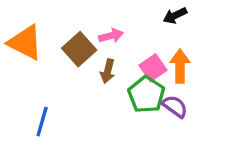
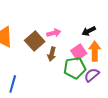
black arrow: (175, 16) -> (89, 31), moved
green pentagon: (146, 95) -> (75, 68), turned 30
purple semicircle: (175, 106) -> (92, 75), turned -77

